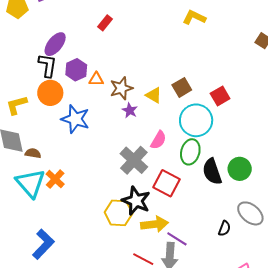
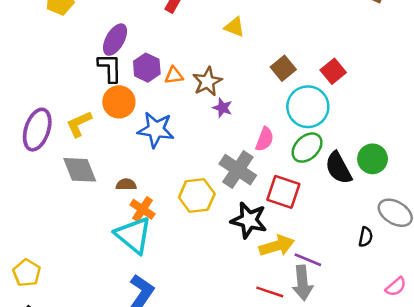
yellow triangle: (154, 95) -> (234, 27), moved
green ellipse: (190, 152) -> (307, 148), turned 40
brown semicircle: (33, 153) -> (126, 184), moved
cyan triangle: (30, 183) -> (133, 235), moved
yellow hexagon: (119, 213) -> (197, 196), moved

